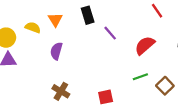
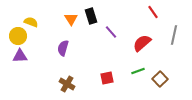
orange triangle: (55, 20) -> (71, 19), moved
yellow semicircle: (33, 27) -> (31, 22), moved
red square: (106, 97) -> (107, 78), moved

